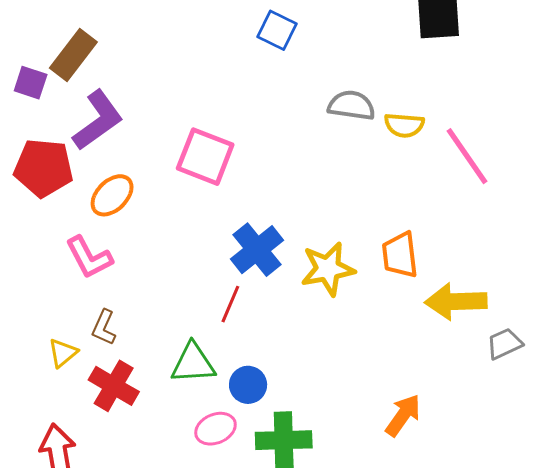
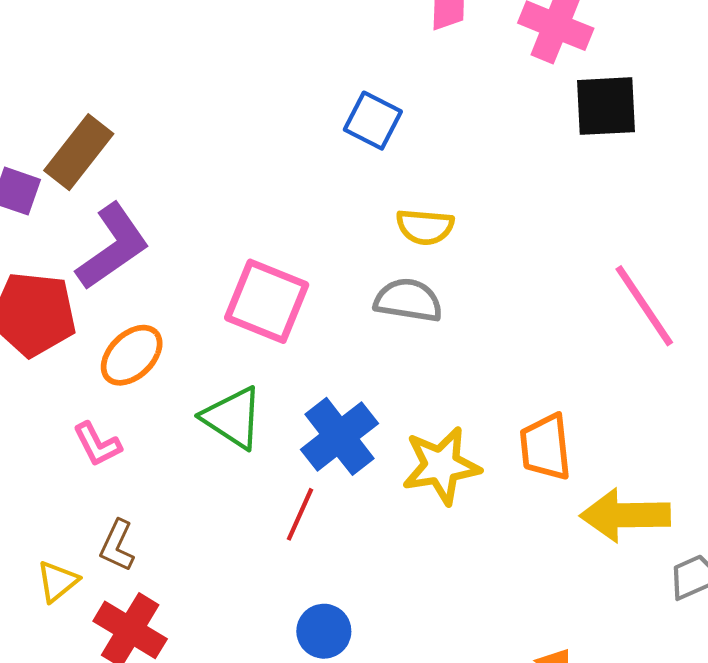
gray semicircle: (351, 105) -> (408, 300), moved
yellow semicircle: (404, 125) -> (425, 227), moved
pink L-shape: (89, 257) -> (97, 444), size x0.7
green triangle: (193, 363) -> (233, 418), moved, turned 36

